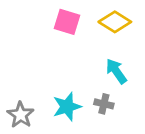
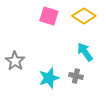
gray star: (21, 115) -> (15, 61), moved

